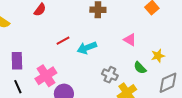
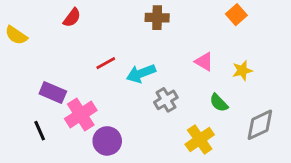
yellow star: (158, 56) -> (242, 70), moved
purple rectangle: (17, 61) -> (53, 92), moved, turned -66
gray cross: (110, 75) -> (166, 100), moved, turned 35

